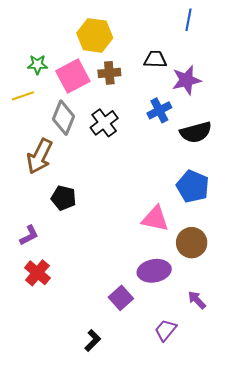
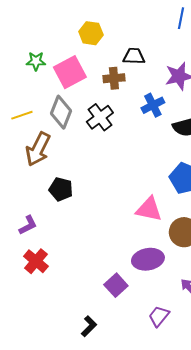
yellow hexagon: (95, 35) -> (91, 33), size x0.7
black trapezoid: (155, 59) -> (134, 56), moved
brown cross: (109, 73) -> (114, 78), moved
yellow line: (23, 96) -> (22, 115), moved

